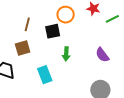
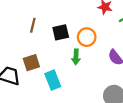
orange circle: (66, 15) -> (87, 37), moved
brown square: (23, 48) -> (31, 63), moved

